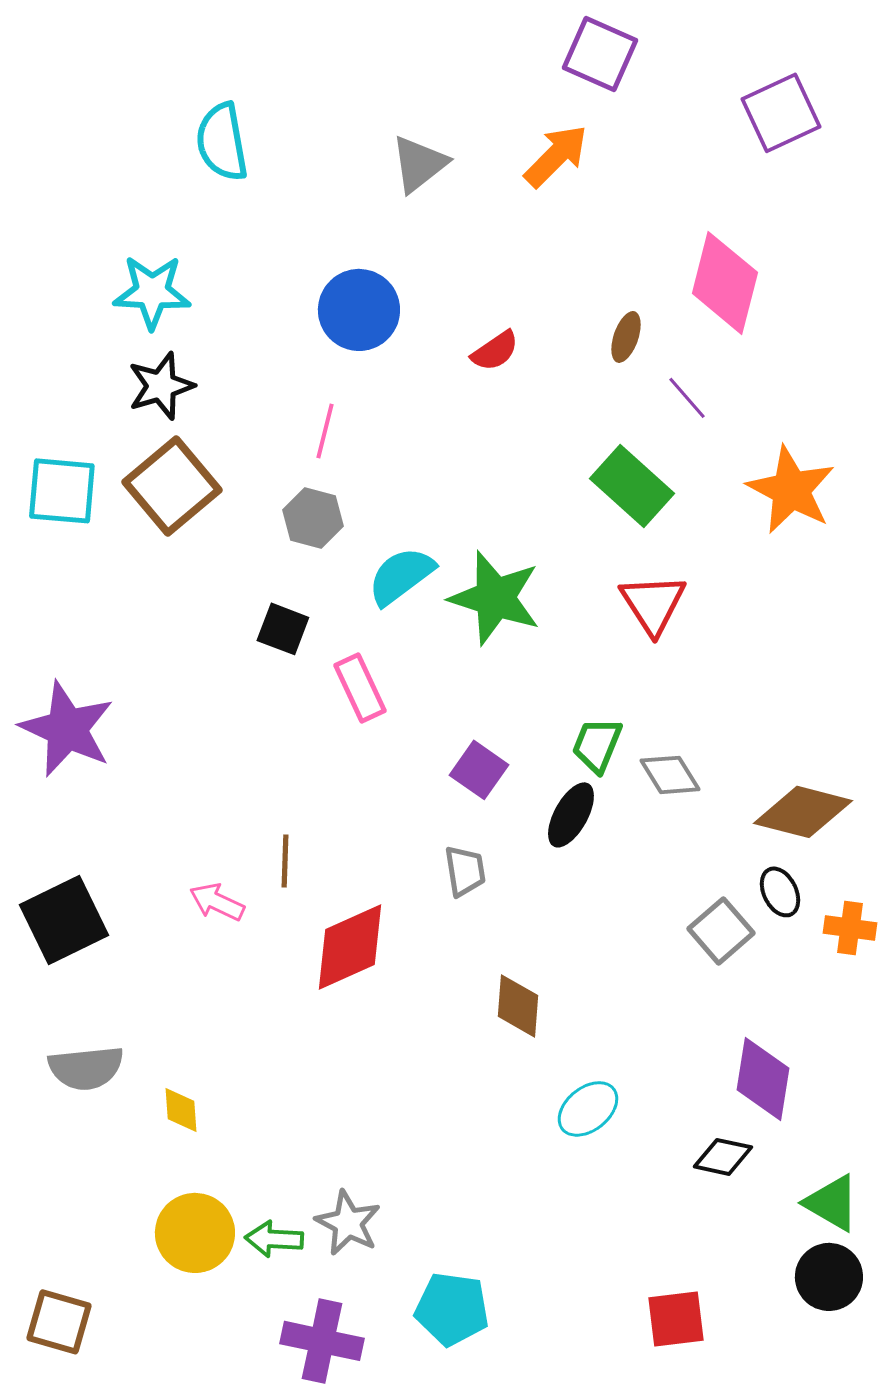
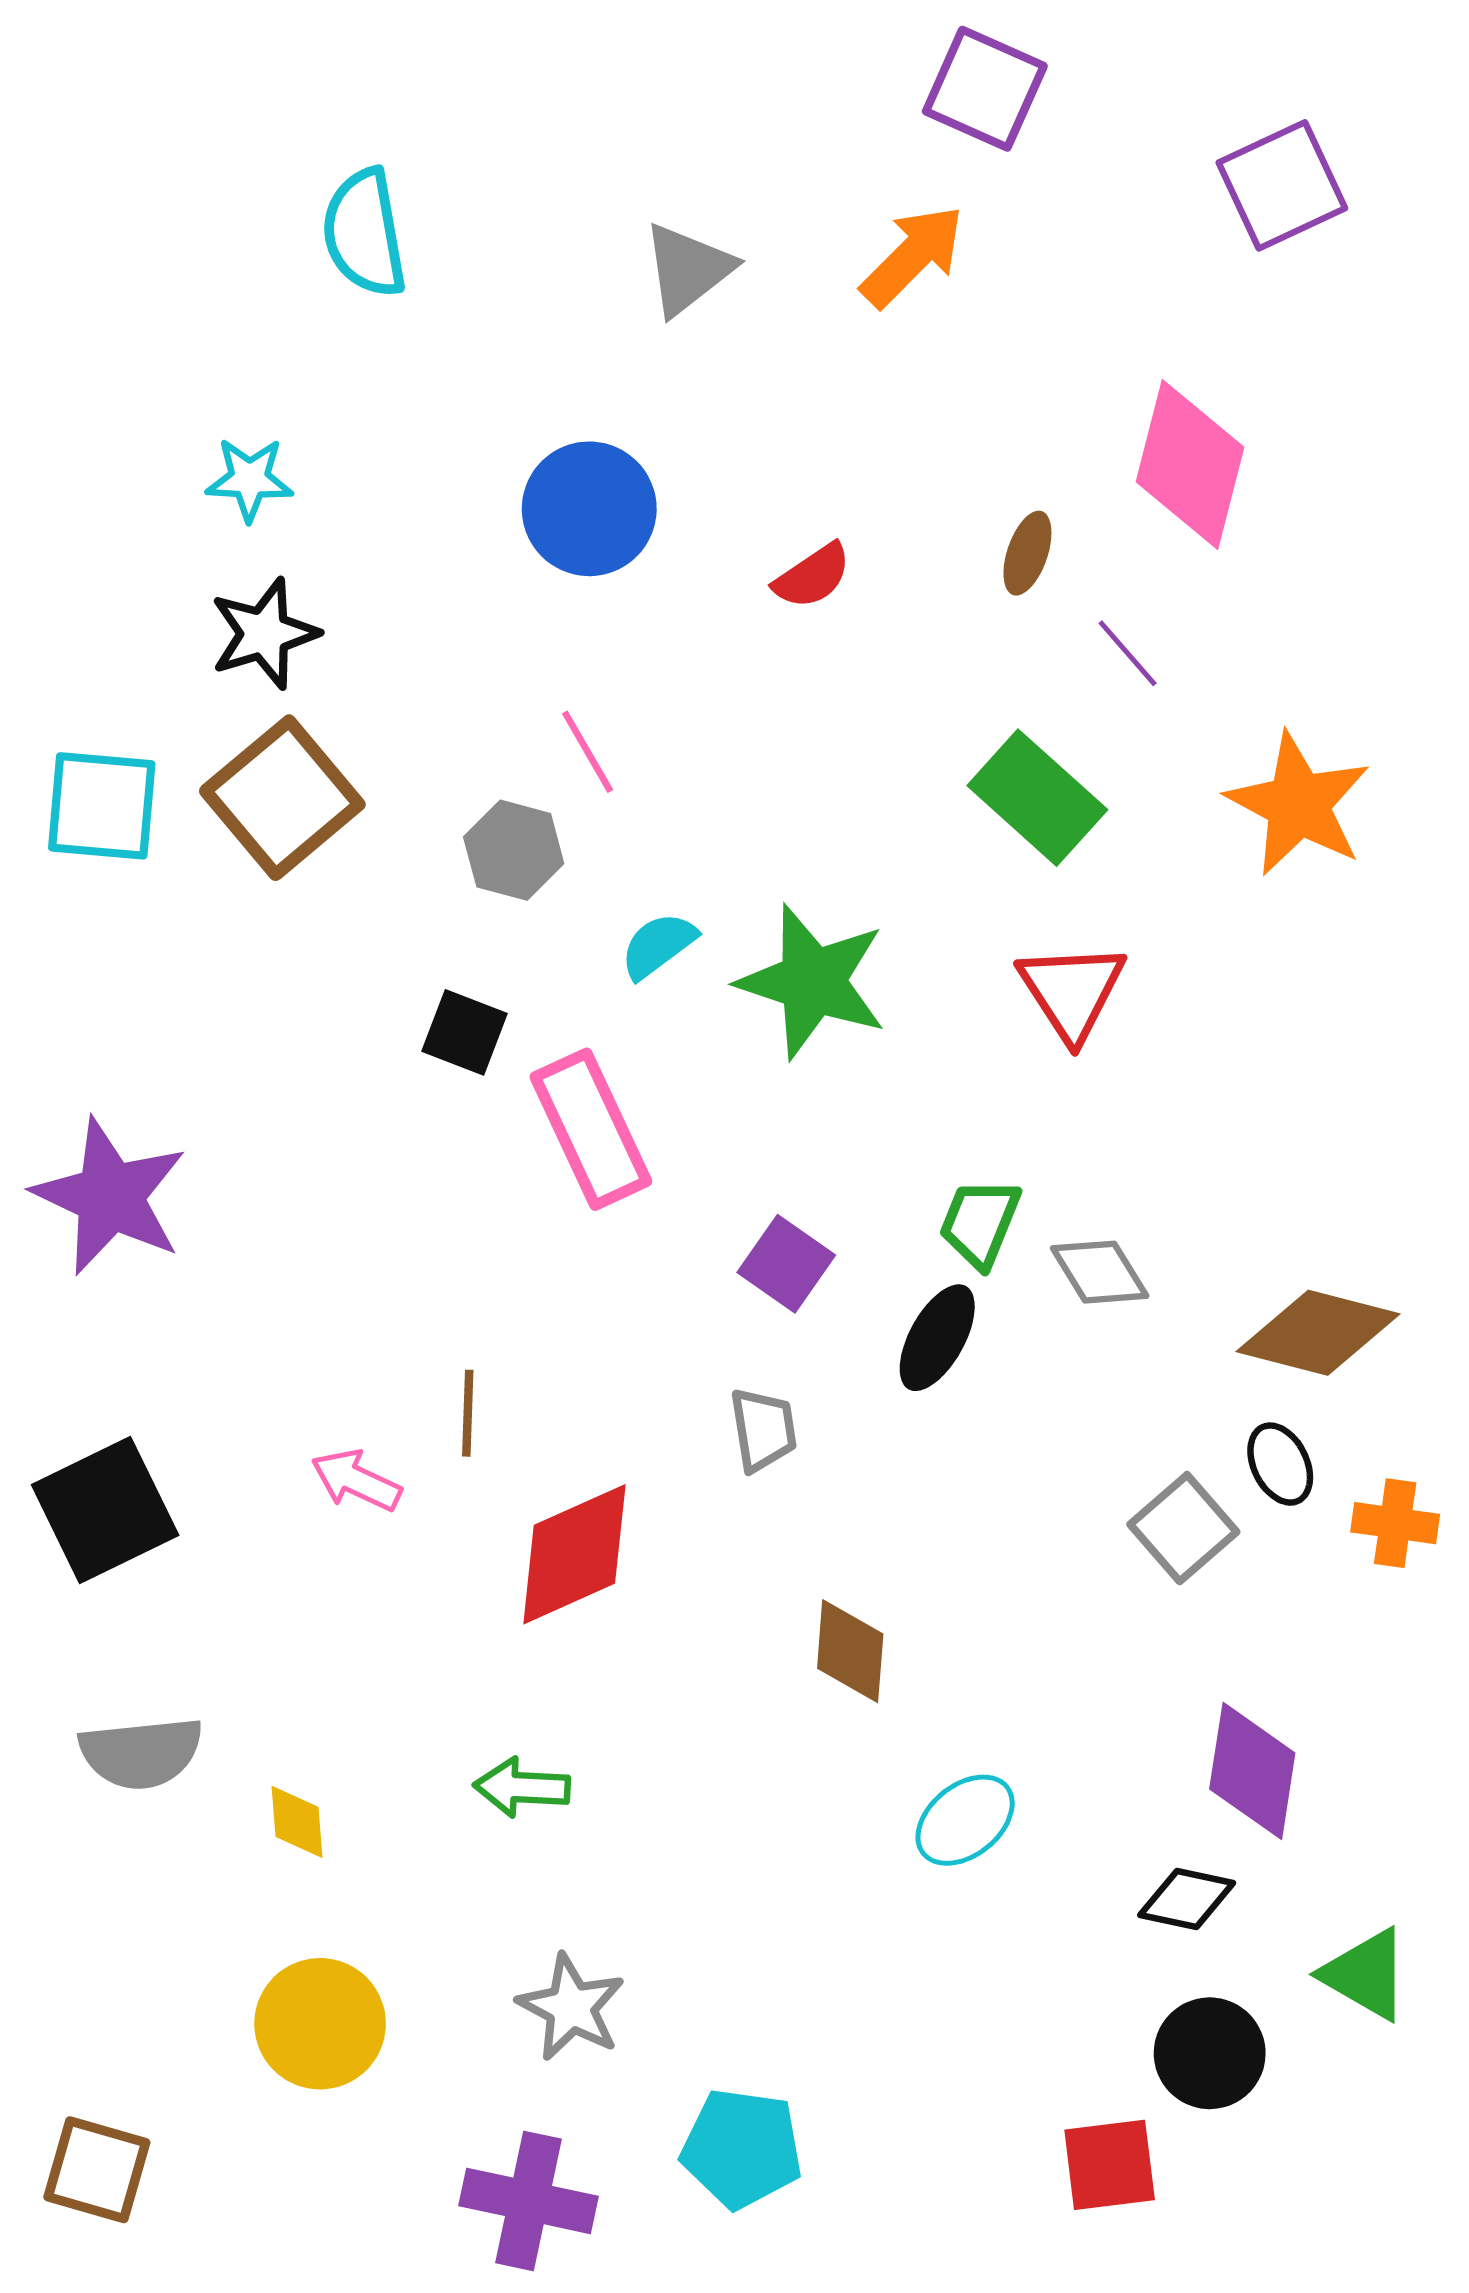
cyan star: (152, 292) -> (249, 479), size x0.7
pink line: (325, 431) -> (588, 752), moved, turned -44
cyan semicircle: (401, 576) -> (658, 945), size x0.7
pink rectangle: (360, 688) -> (591, 1129), size x1.4
green arrow: (274, 1239) -> (522, 1787), moved
black circle: (829, 1277) -> (1210, 2053), moved

